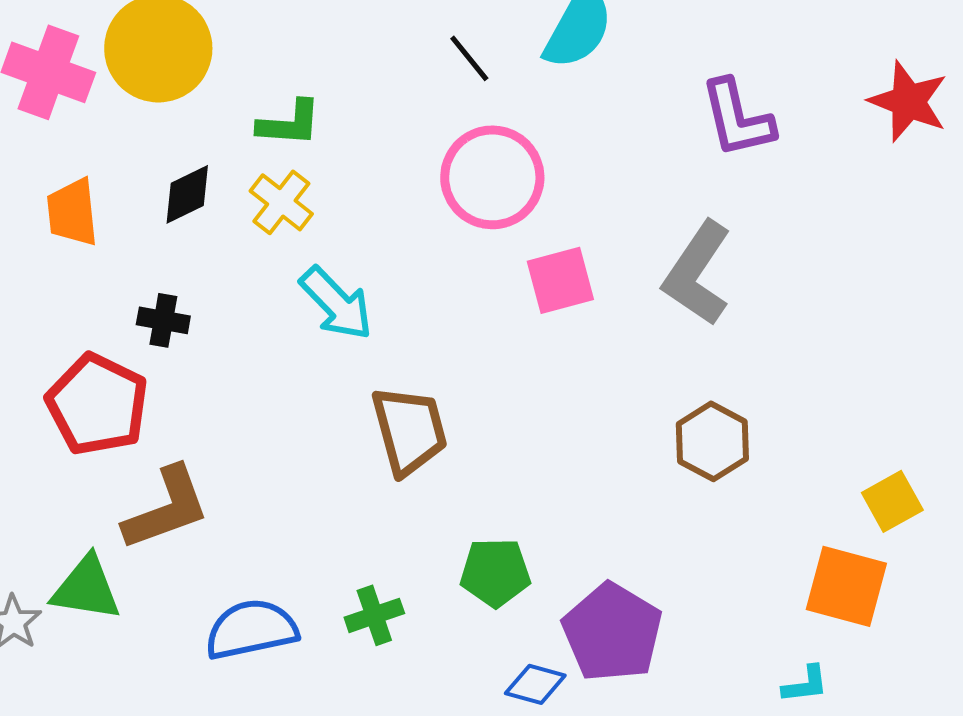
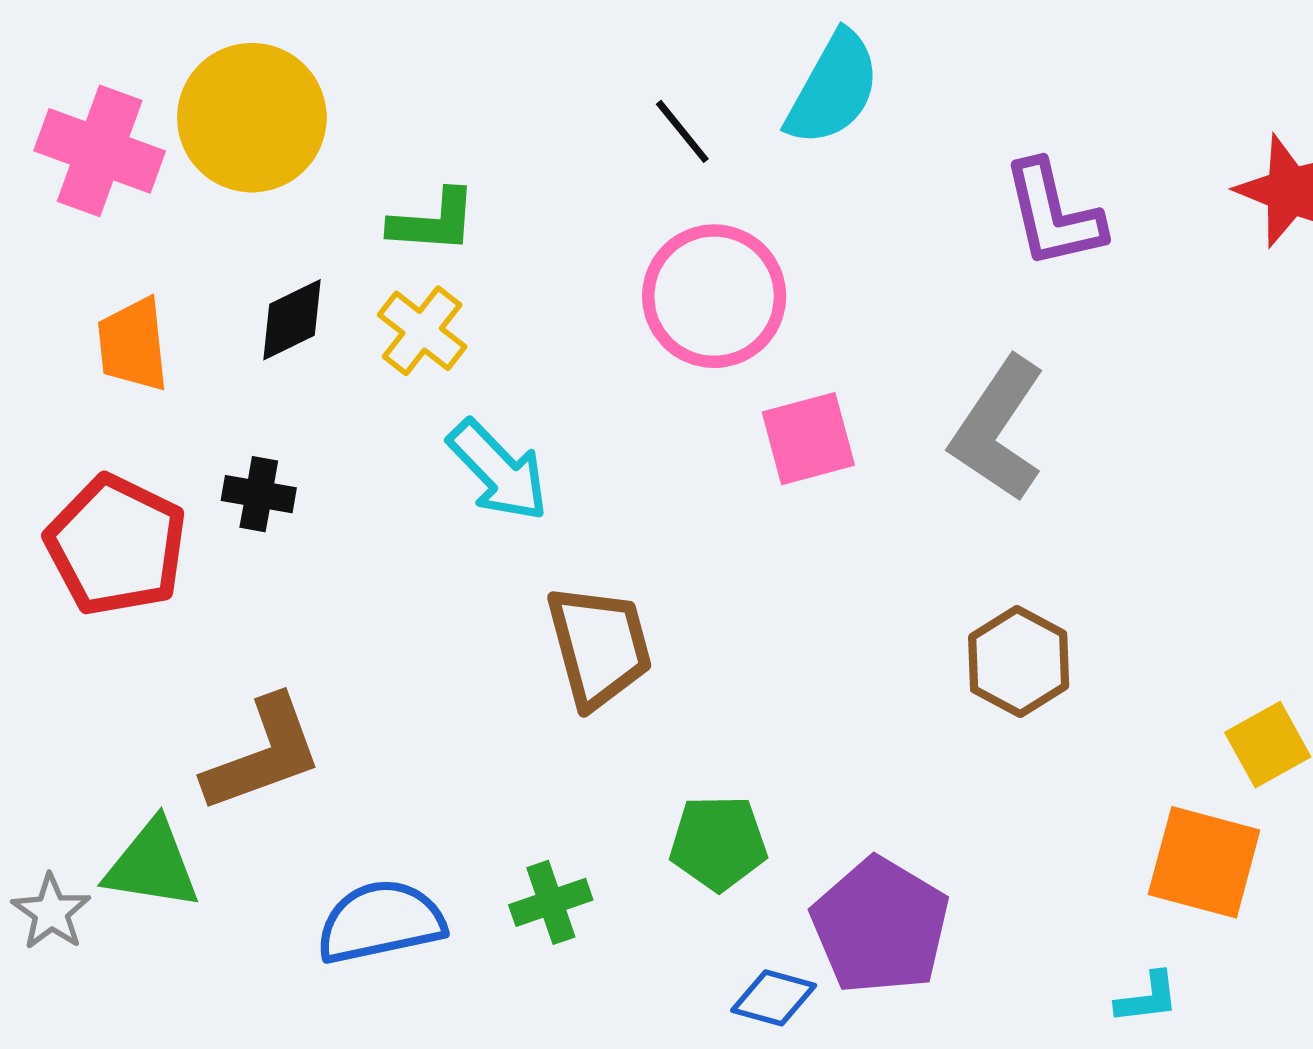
red pentagon: (97, 404) -> (116, 545), moved

